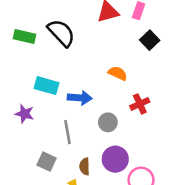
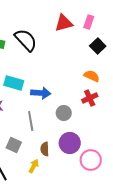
orange semicircle: (118, 73) -> (92, 76), moved

